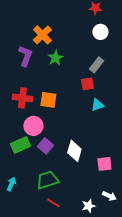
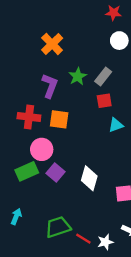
purple L-shape: (25, 56) -> (50, 86), moved
green star: (55, 58) -> (78, 76), moved
gray rectangle: (96, 65) -> (103, 76), moved
green trapezoid: (47, 180) -> (58, 227), moved
red line: (53, 203) -> (83, 239), moved

